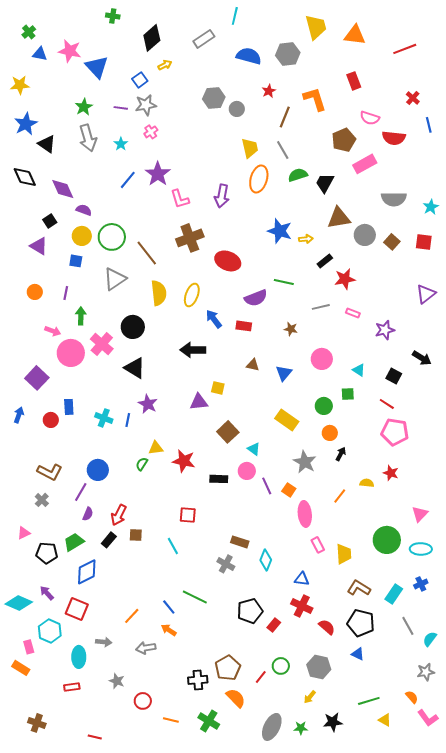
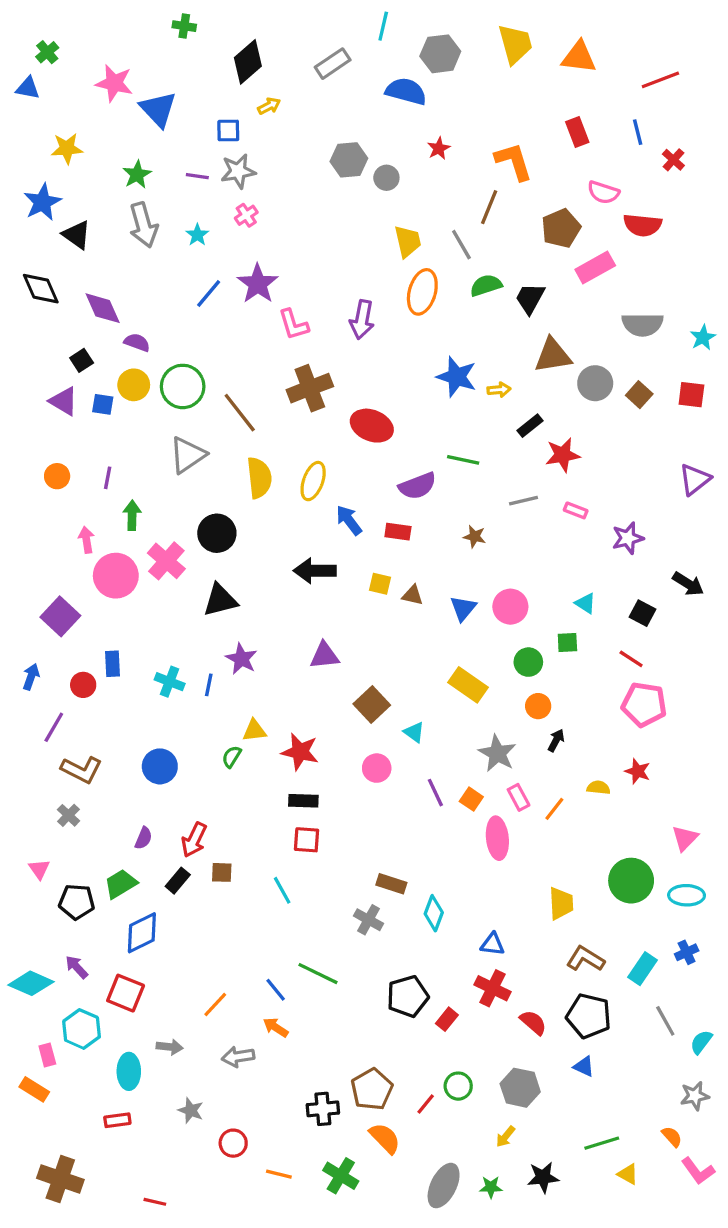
blue triangle: (40, 54) -> (28, 88), moved
gray hexagon: (288, 54) -> (440, 54), moved
blue square: (140, 80) -> (228, 130), turned 35
yellow star: (20, 85) -> (67, 148), moved
brown line: (285, 117) -> (489, 207), moved
blue line: (429, 125) -> (638, 132), moved
blue square: (76, 261) -> (103, 404), moved
pink arrow: (53, 331) -> (86, 540), turned -119
pink circle: (322, 359) -> (510, 607), moved
black triangle: (135, 368) -> (220, 600), turned -45
yellow square: (218, 388) -> (380, 584), moved
pink circle: (247, 471) -> (377, 768), moved
black rectangle: (219, 479) -> (303, 801), moved
purple line: (81, 492) -> (54, 727), moved
pink triangle: (24, 533) -> (39, 869), turned -40
pink rectangle: (318, 545) -> (519, 797), moved
brown cross: (37, 723) -> (60, 1179), size x1.5

